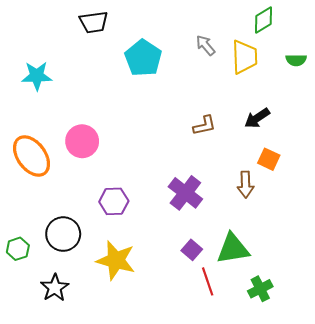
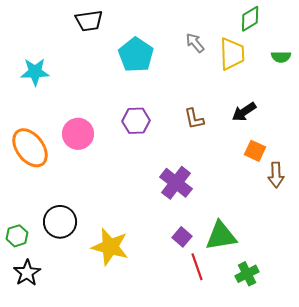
brown L-shape: (204, 125) -> (194, 119), turned 90
brown arrow: (246, 184) -> (276, 175), moved
purple hexagon: (114, 201) -> (136, 121), moved
black star: (55, 288) -> (27, 273), moved

